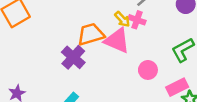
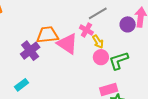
yellow arrow: (122, 19) -> (98, 42), moved
pink circle: (148, 70) -> (101, 57), moved

